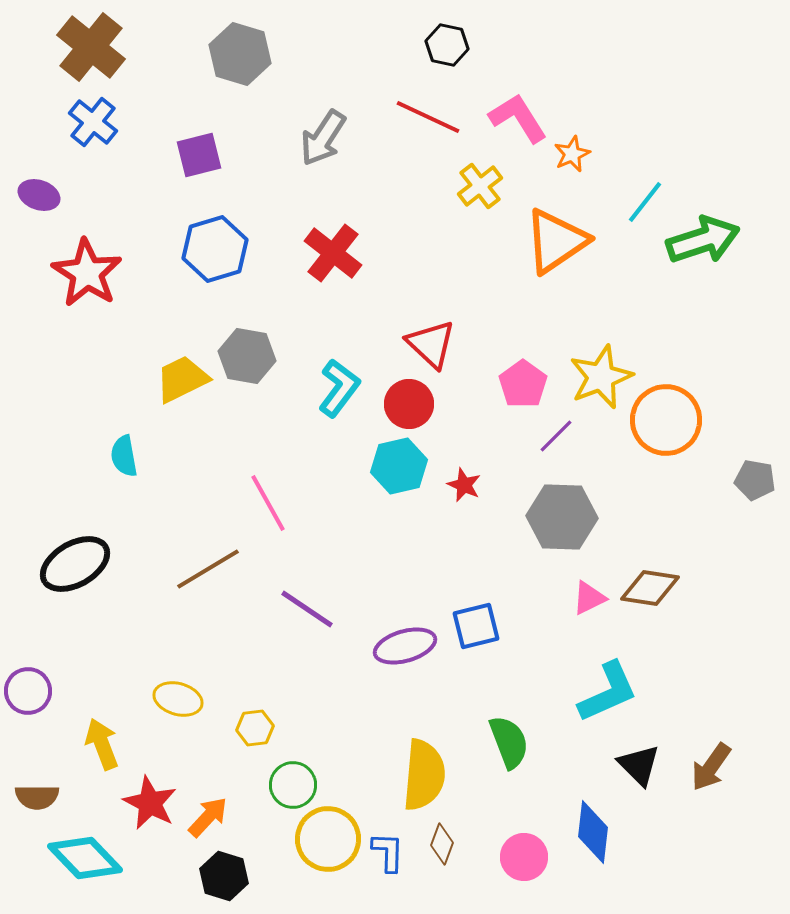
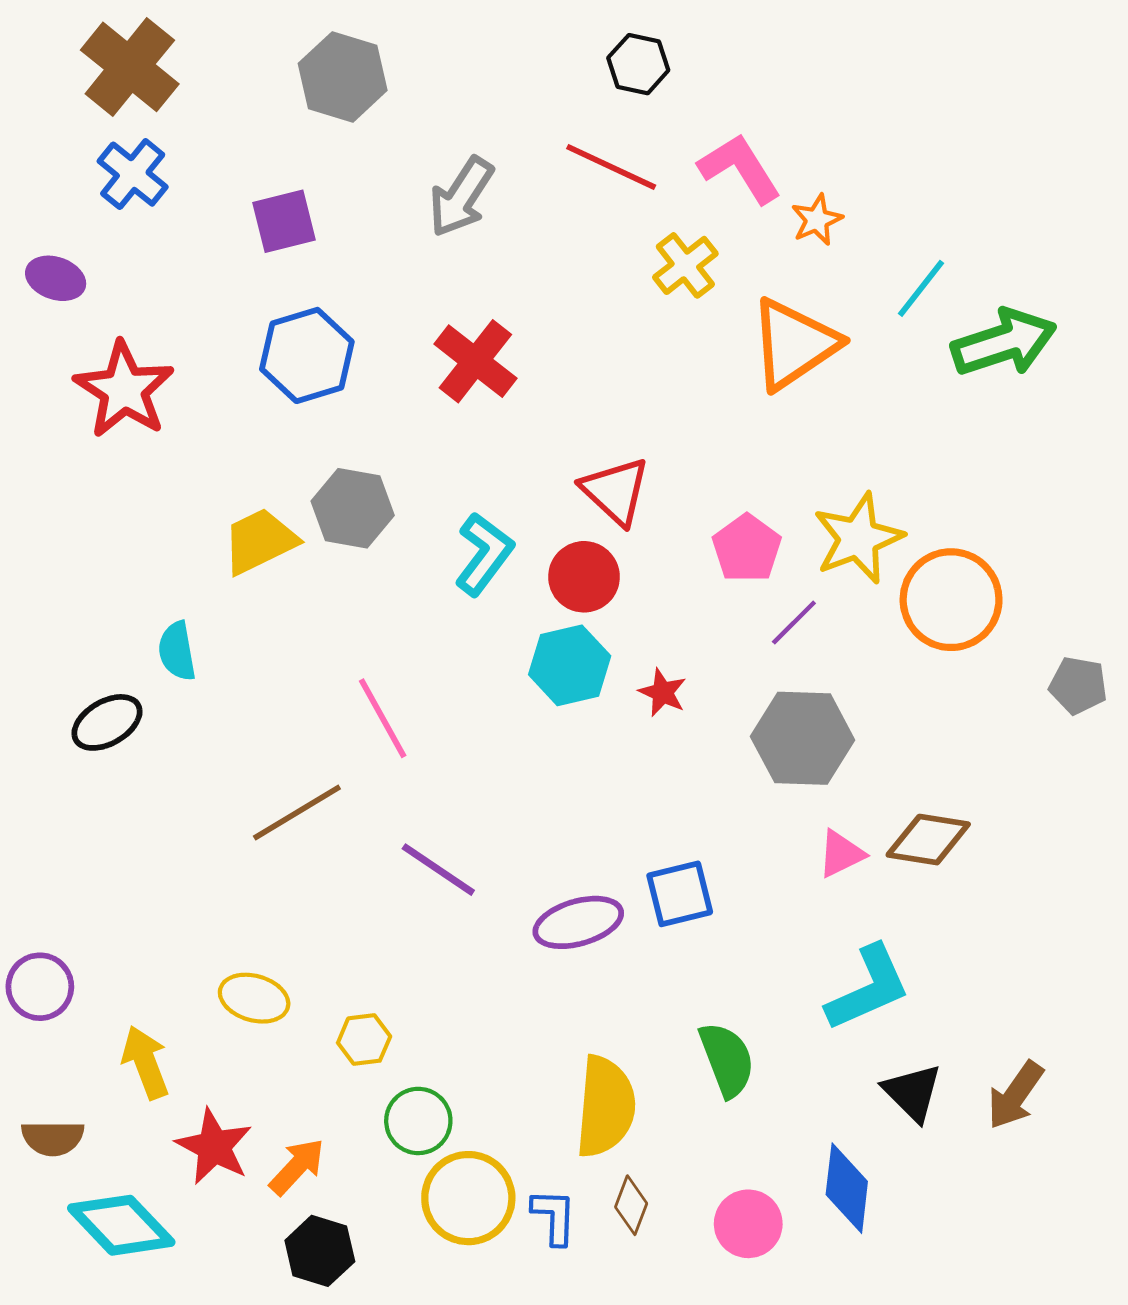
black ellipse: (75, 564) -> (107, 722), moved, size x0.7

